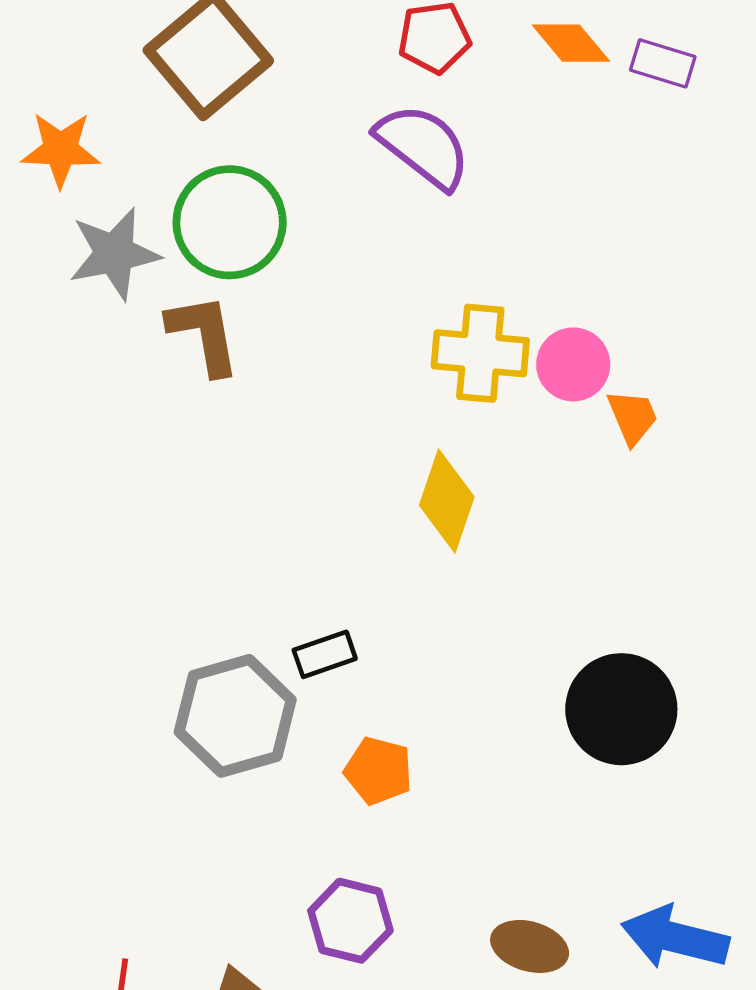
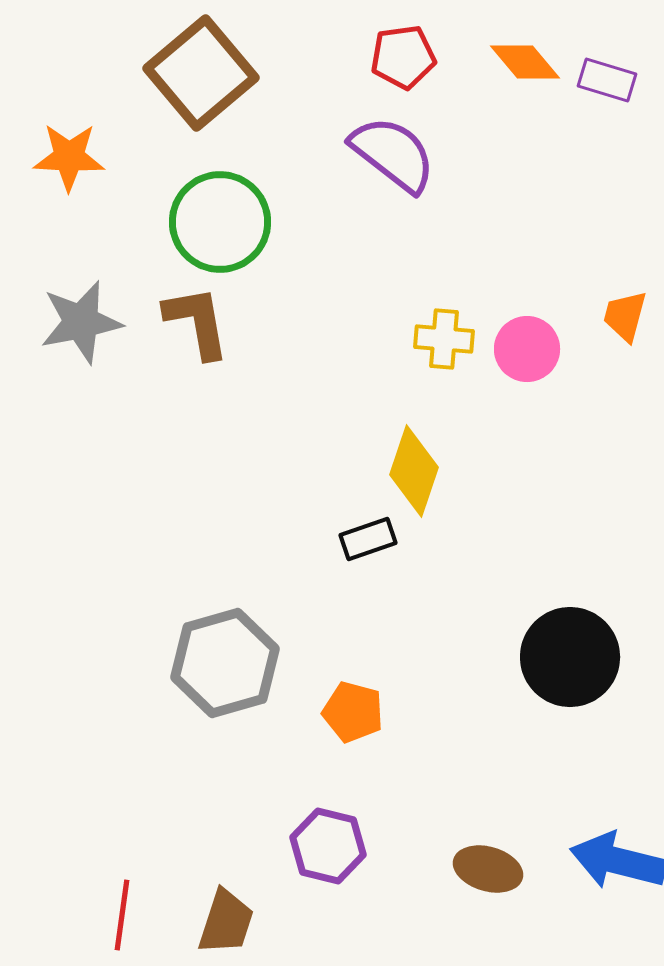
gray star: (114, 254) -> (81, 322), moved
yellow cross: (480, 353) -> (444, 339), size x0.7
orange trapezoid: (633, 417) -> (625, 316), moved, turned -142
black rectangle: (325, 654) -> (368, 539), moved

